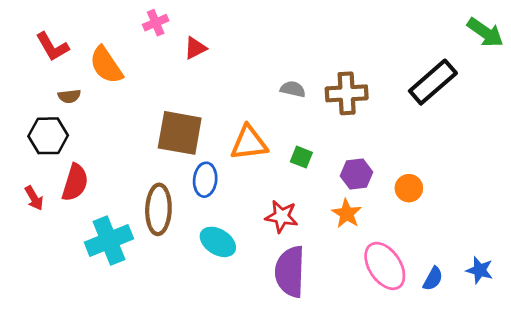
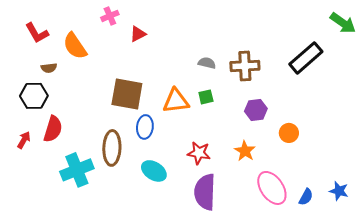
green square: (301, 157) -> (206, 97), moved, turned -35
purple hexagon: (357, 174) -> (256, 110), moved
red arrow: (34, 198) -> (24, 140), turned -120

